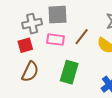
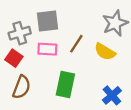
red square: (25, 45) -> (14, 58), turned -35

